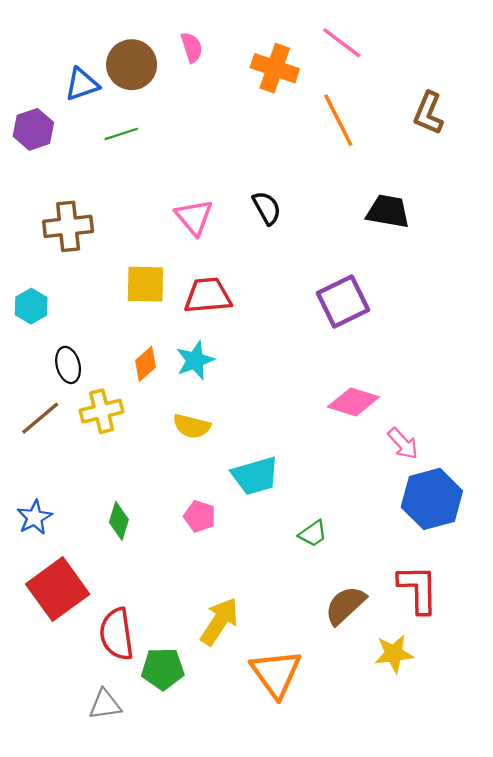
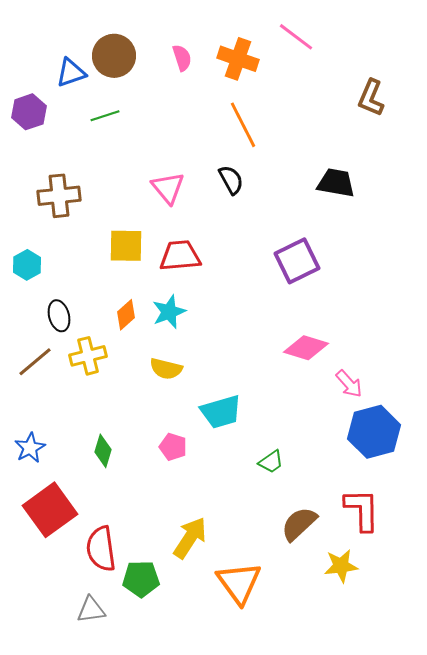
pink semicircle: (192, 47) -> (182, 58), moved
orange line: (338, 120) -> (243, 125), moved

